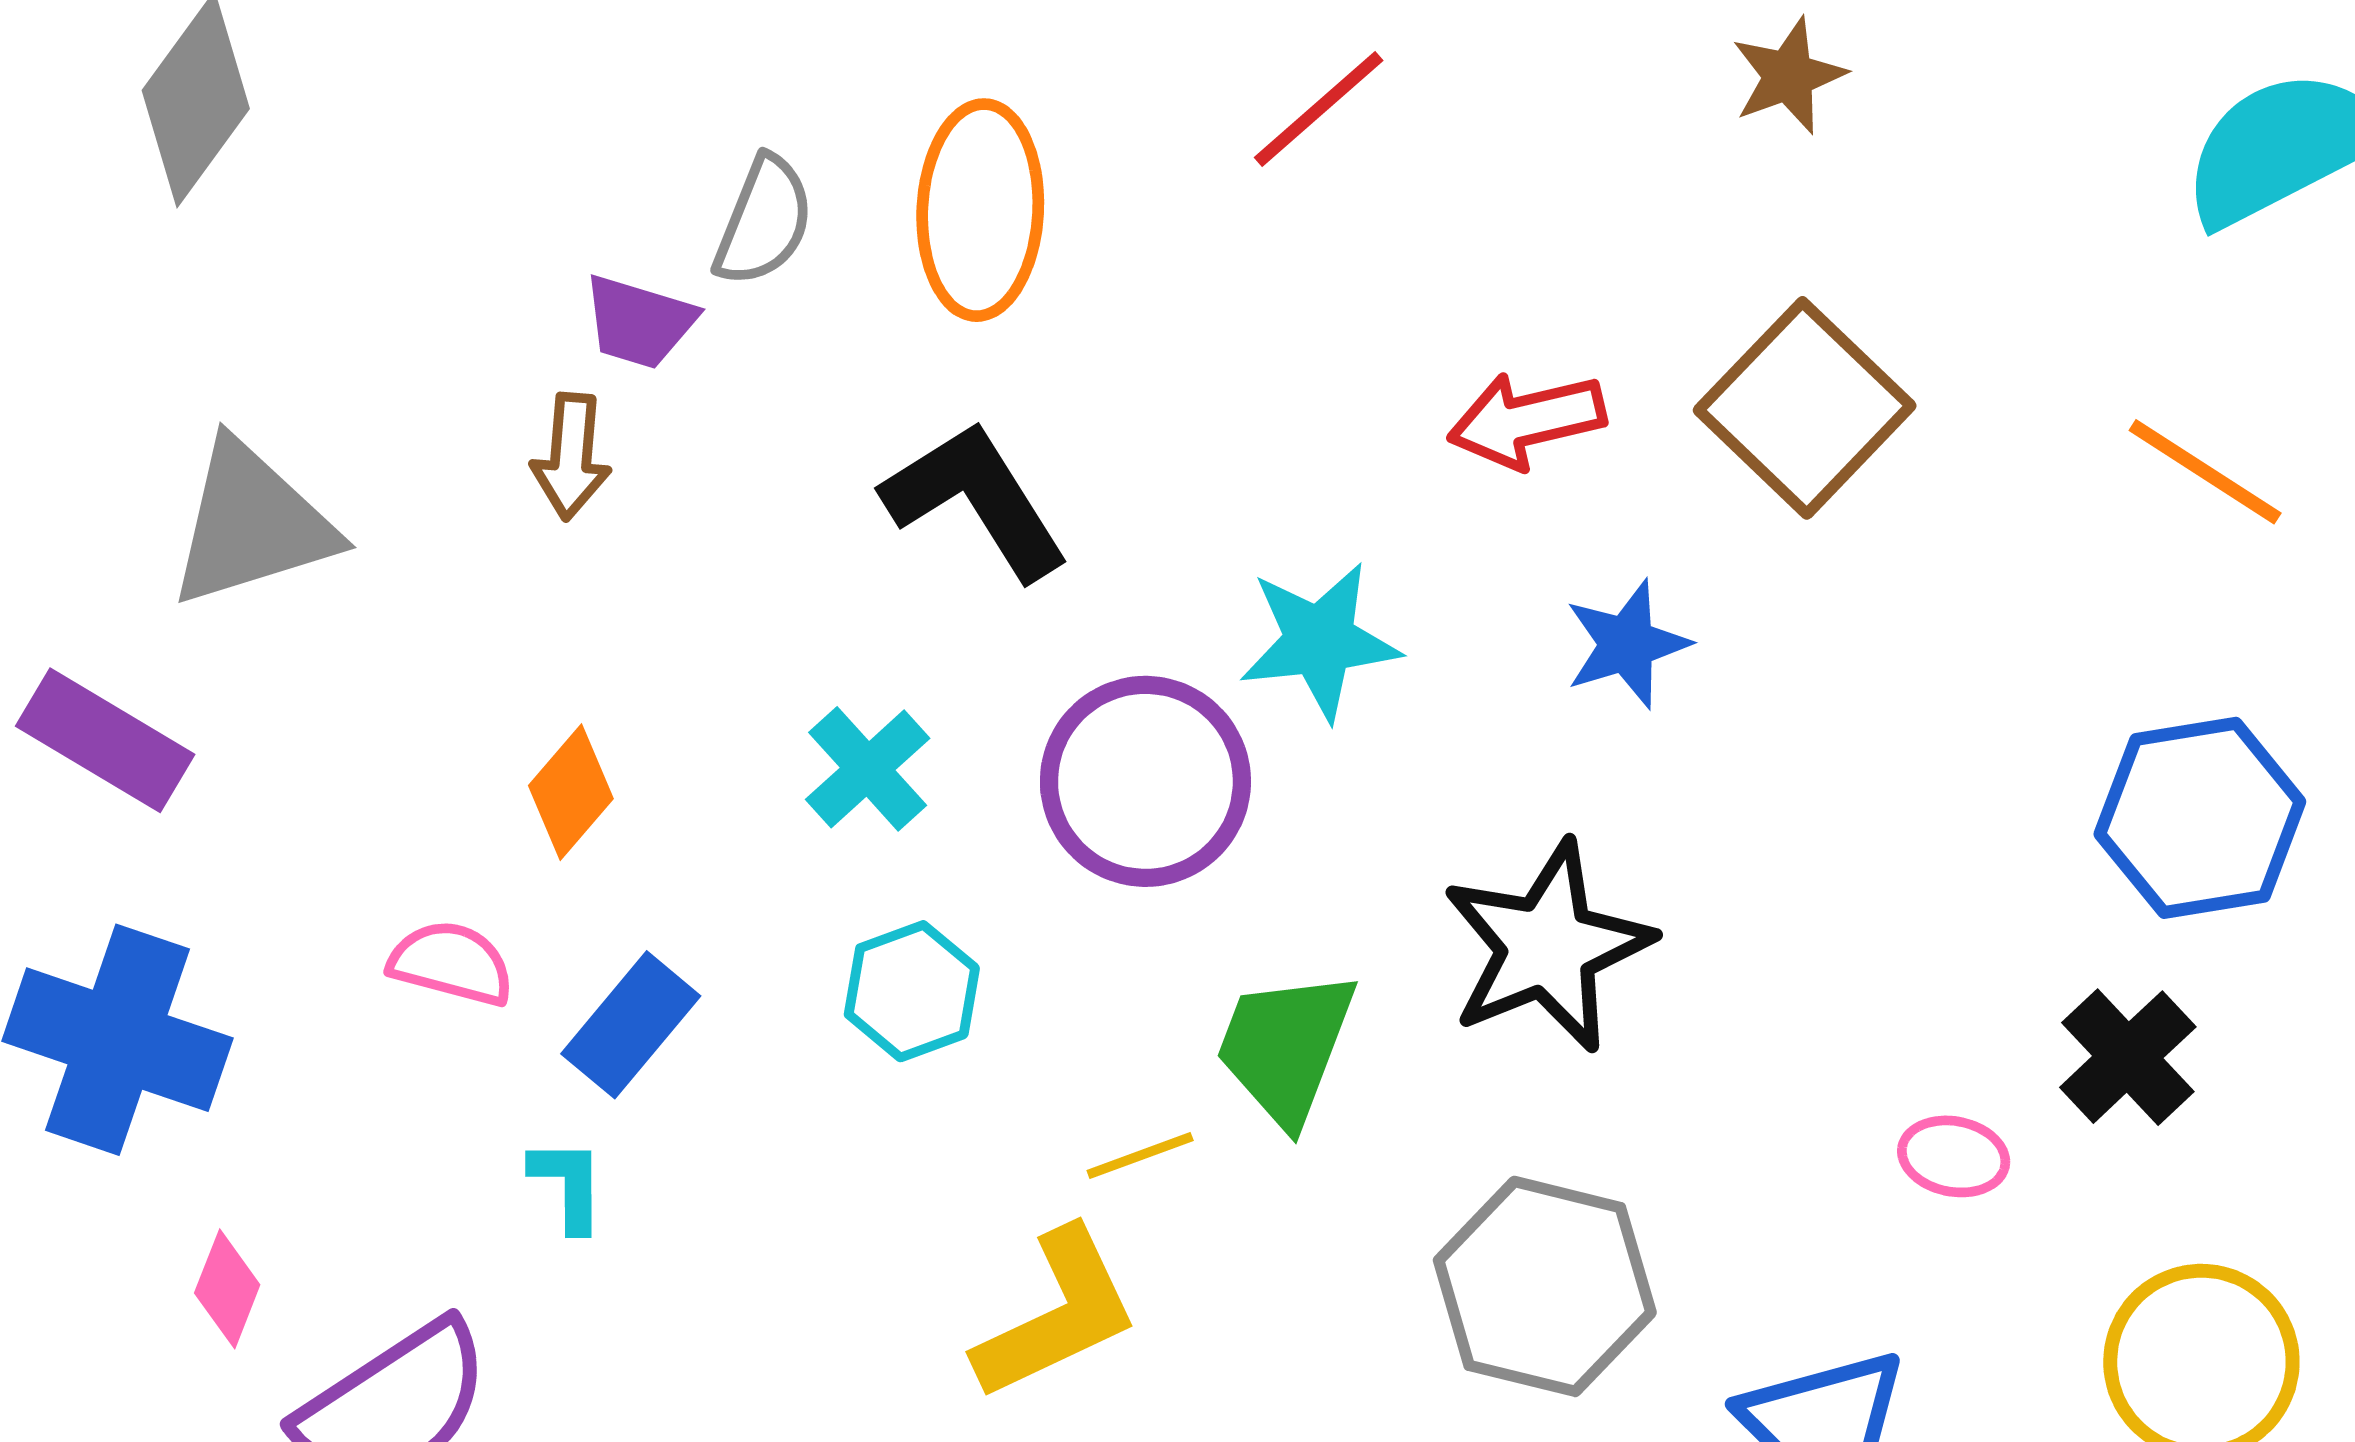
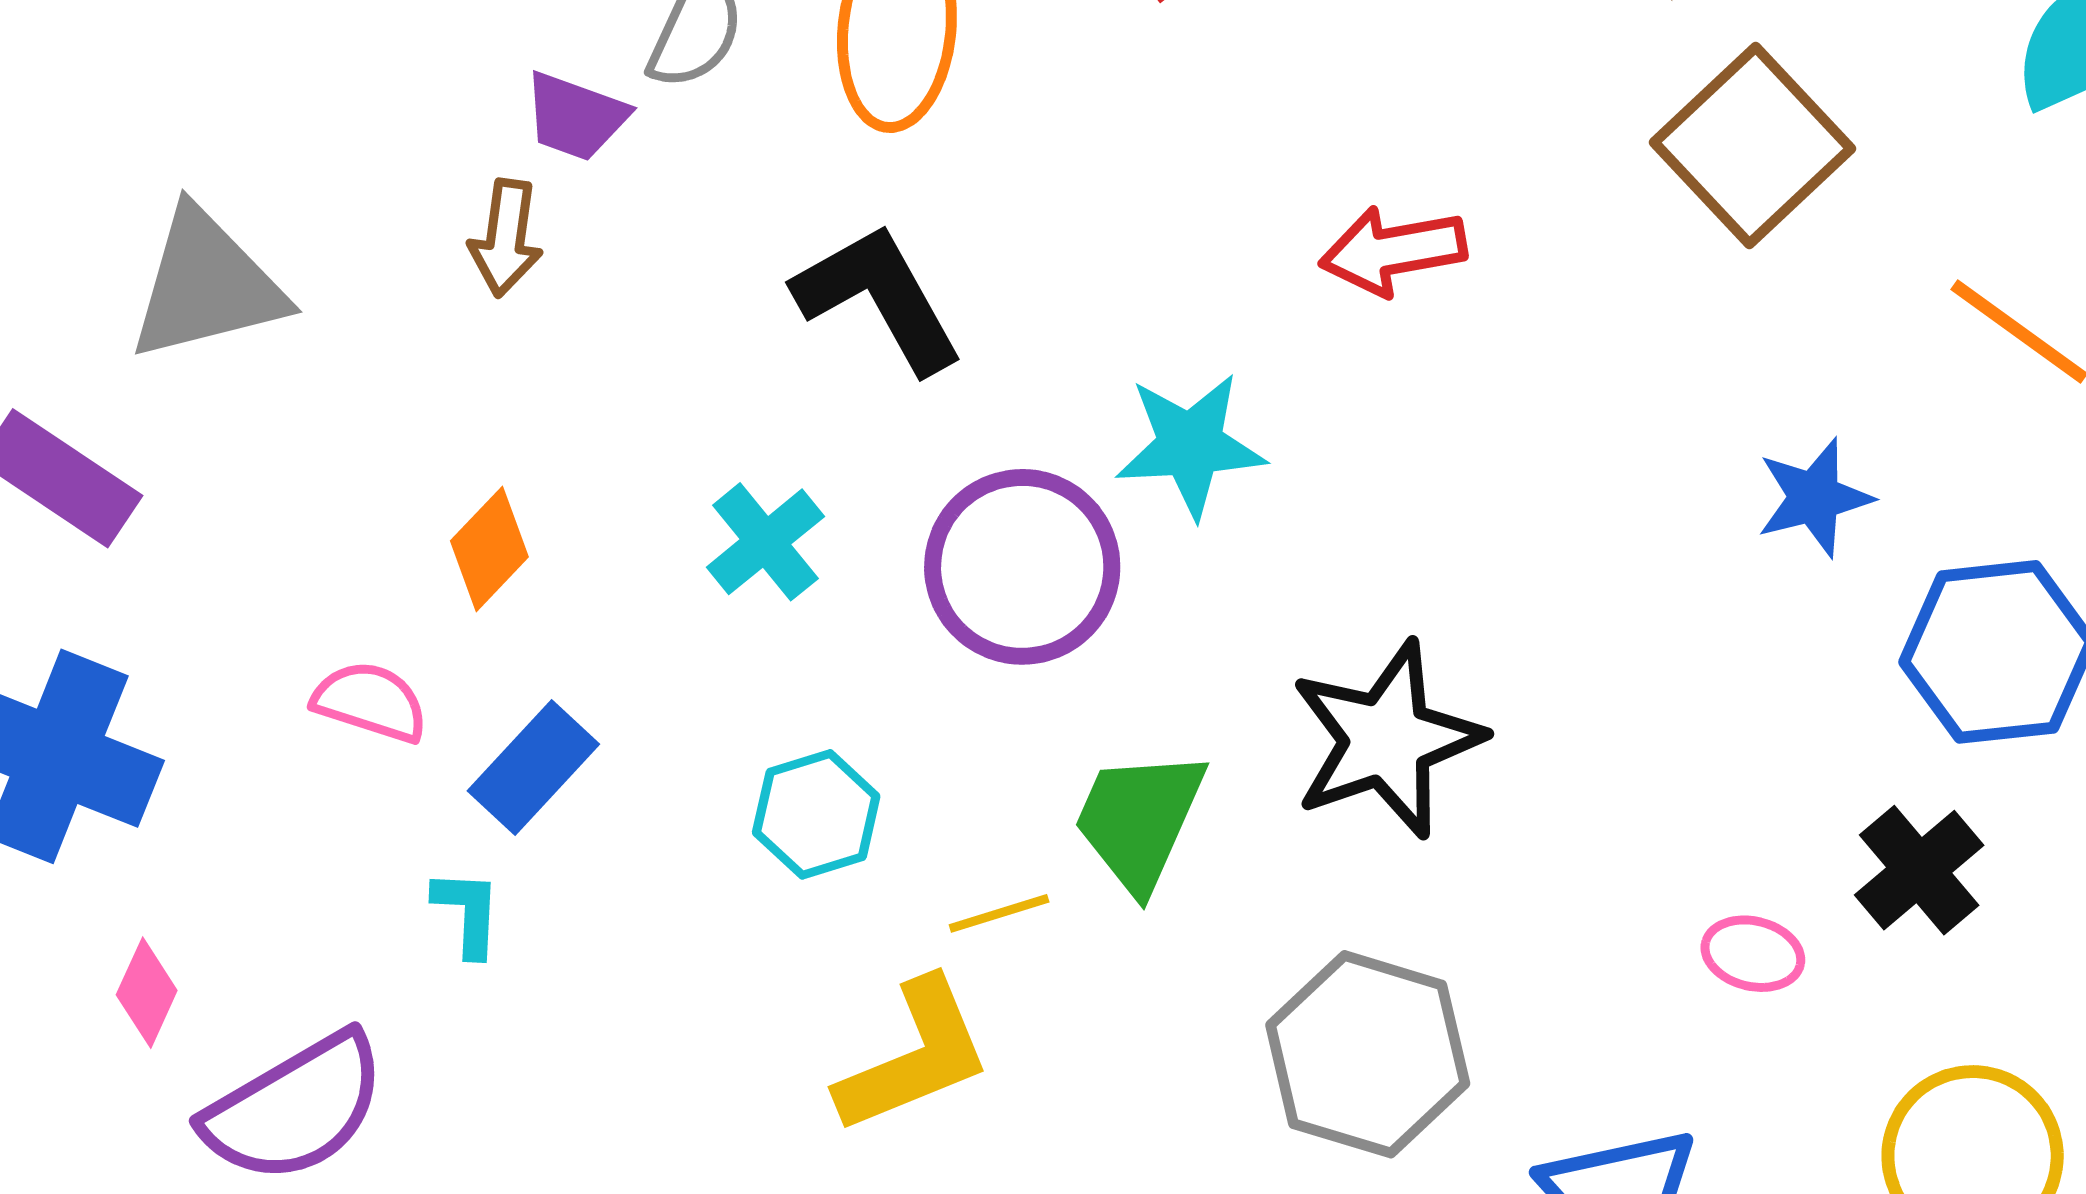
brown square: (1805, 408) -> (1753, 146), moved
blue star: (1627, 644) -> (1814, 498), moved
cyan hexagon: (912, 991) -> (816, 814), moved

